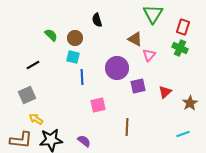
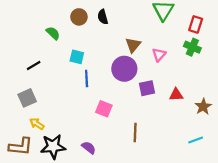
brown circle: (75, 38) -> (79, 17), moved
brown triangle: (135, 39) -> (133, 45), moved, turned 42
red triangle: (165, 92) -> (176, 95), turned 40
pink square: (98, 105) -> (104, 109), turned 35

